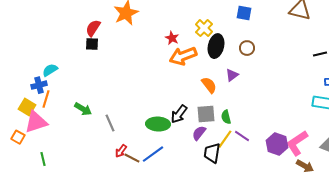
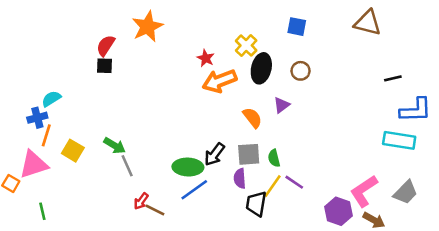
yellow square: (27, 107) -> (73, 151), moved
green arrow: (83, 109) -> (115, 145), moved
purple semicircle: (199, 133) -> (240, 178), turned -42
purple hexagon: (277, 144) -> (338, 211), moved
blue line: (153, 154) -> (194, 190), moved

